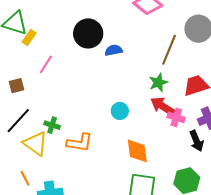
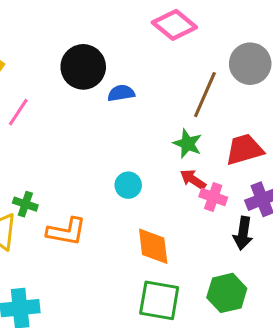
green star: (158, 83) -> (188, 144), turned -30
red arrow: (163, 106) -> (193, 180), size x0.7
black arrow: (197, 141) -> (243, 233), turned 30

